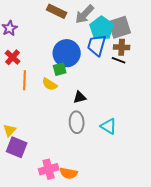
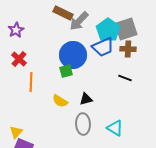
gray arrow: (85, 14) -> (79, 21), moved
blue trapezoid: (97, 45) -> (103, 47), turned -130
black line: (119, 60) -> (125, 78), moved
yellow semicircle: (50, 84) -> (60, 101), moved

